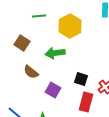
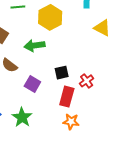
black square: (81, 79) -> (62, 73), turned -32

